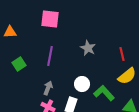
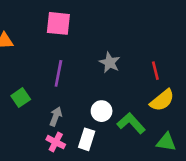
green square: (19, 64) -> (21, 98), moved

